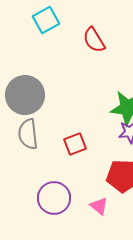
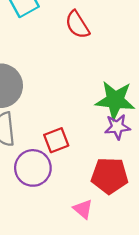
purple circle: (54, 198) -> (33, 168), moved

